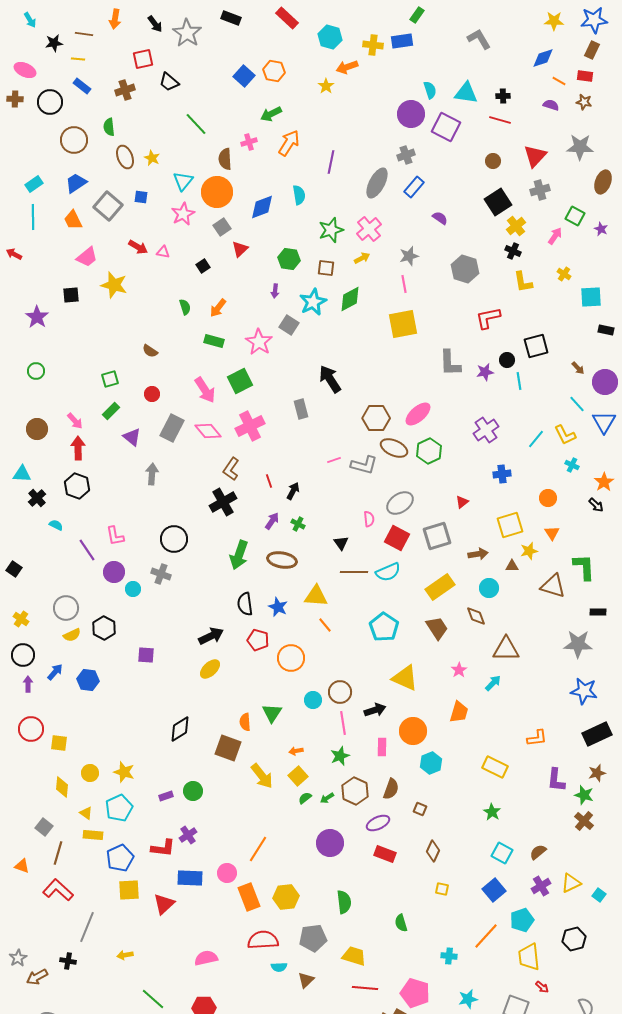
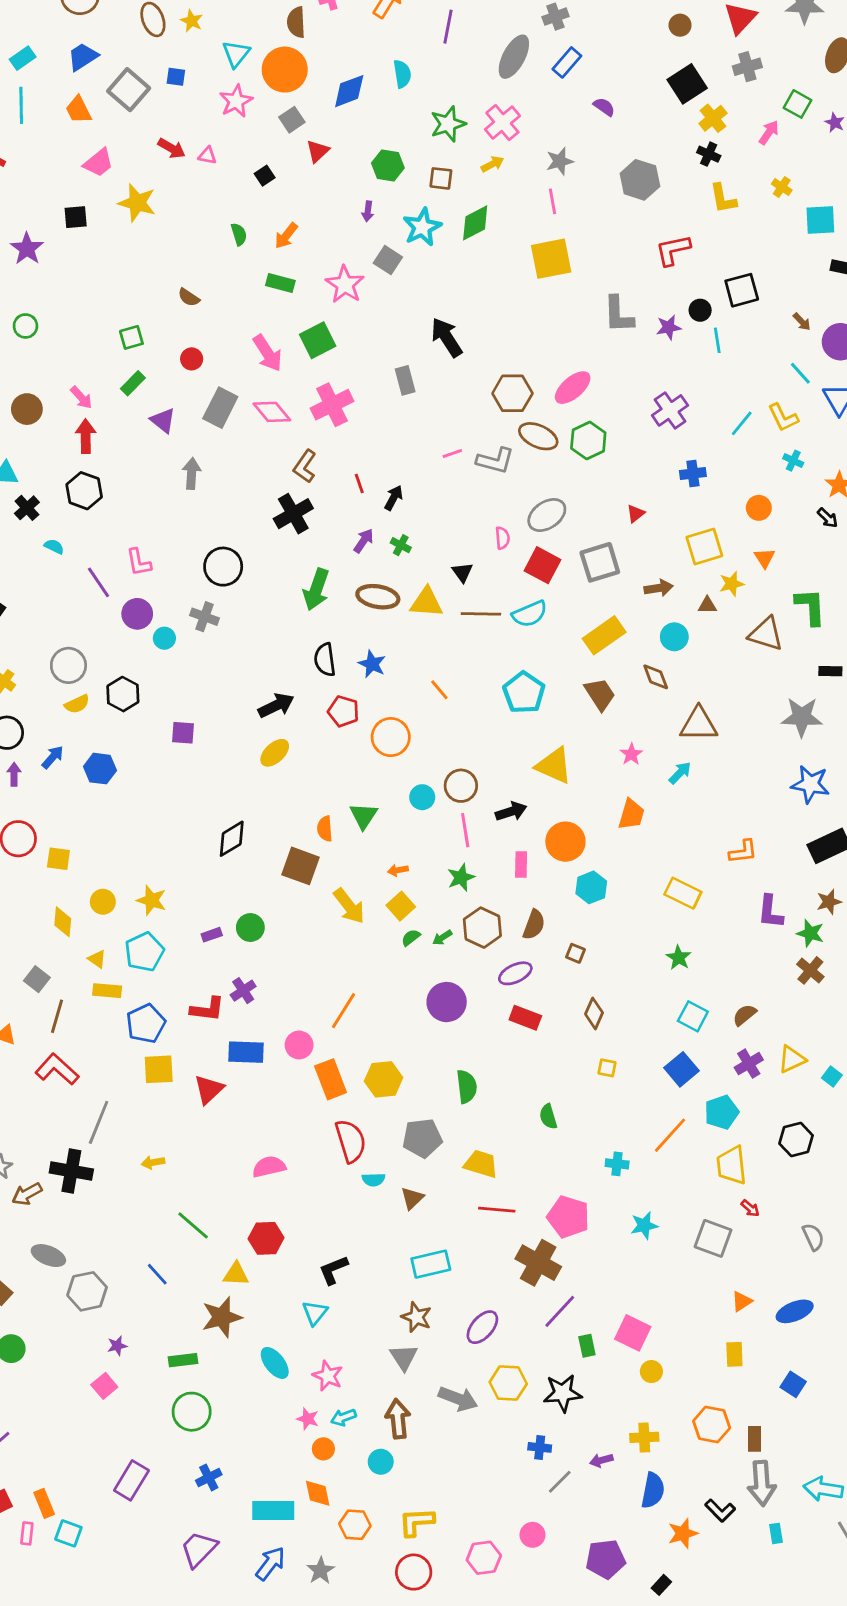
yellow triangle: (316, 596) -> (427, 602), moved
red semicircle: (263, 940) -> (351, 1141), turned 76
black cross: (68, 961) -> (71, 1171), size x1.8

